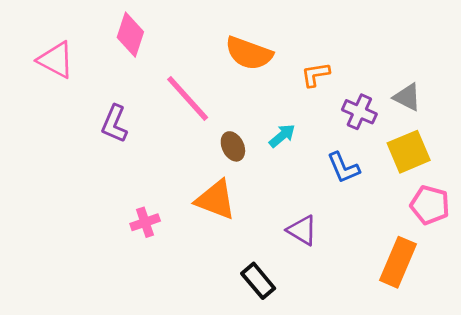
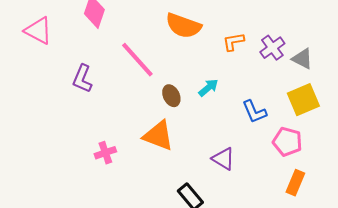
purple cross: (359, 112) -> (272, 48), moved, turned 30
pink pentagon: (430, 205) -> (287, 142), moved
orange rectangle: (398, 262) -> (295, 183), size x0.7

